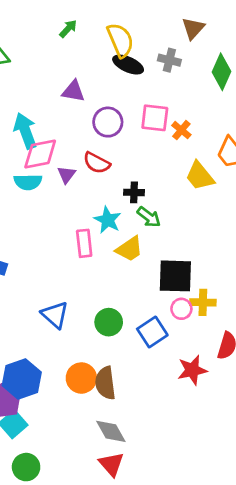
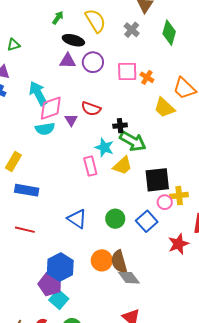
gray cross: (169, 60) -> (132, 30), turned 35
black ellipse: (128, 65) -> (73, 40), moved
purple circle: (108, 122) -> (93, 62), moved
green arrow: (149, 217) -> (133, 141), size x1.5
gray diamond: (111, 431) -> (129, 278), moved

